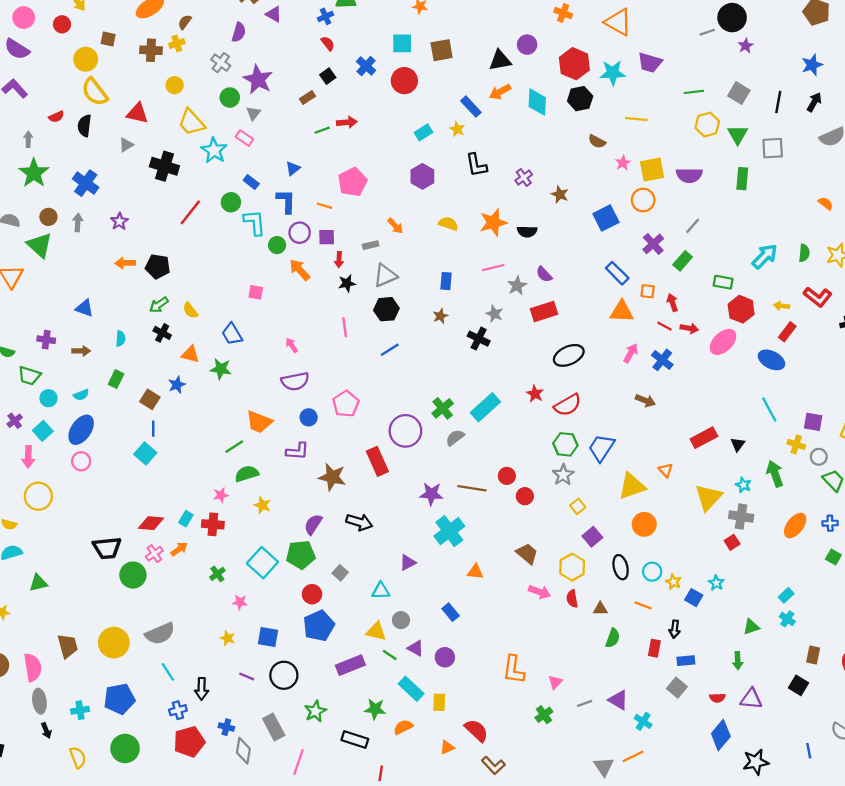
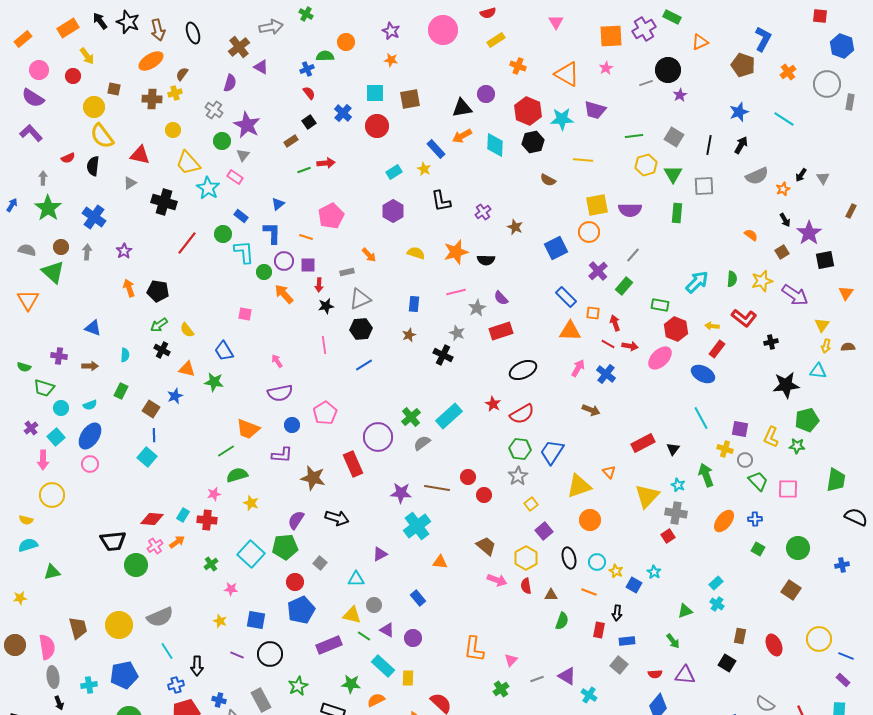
pink star: (623, 163) -> (606, 68), moved
orange arrow: (125, 263) -> (129, 288), turned 72
green arrow: (738, 661) -> (673, 641), turned -35

